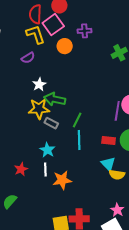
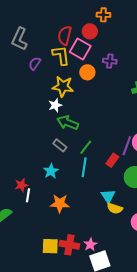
pink square: (53, 25) -> (80, 49), turned -35
purple semicircle: (28, 58) -> (35, 63), moved, turned 144
yellow star: (39, 109) -> (63, 86), moved
red rectangle: (109, 140) -> (112, 160), moved, turned -72
white line: (45, 170) -> (28, 195), moved
pink star: (117, 210) -> (90, 245), moved

